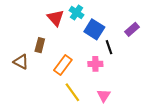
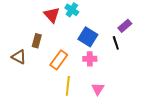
blue square: (94, 29) -> (88, 37), moved
black line: (109, 47) -> (116, 43), moved
yellow line: (72, 92) -> (68, 86), turned 42

